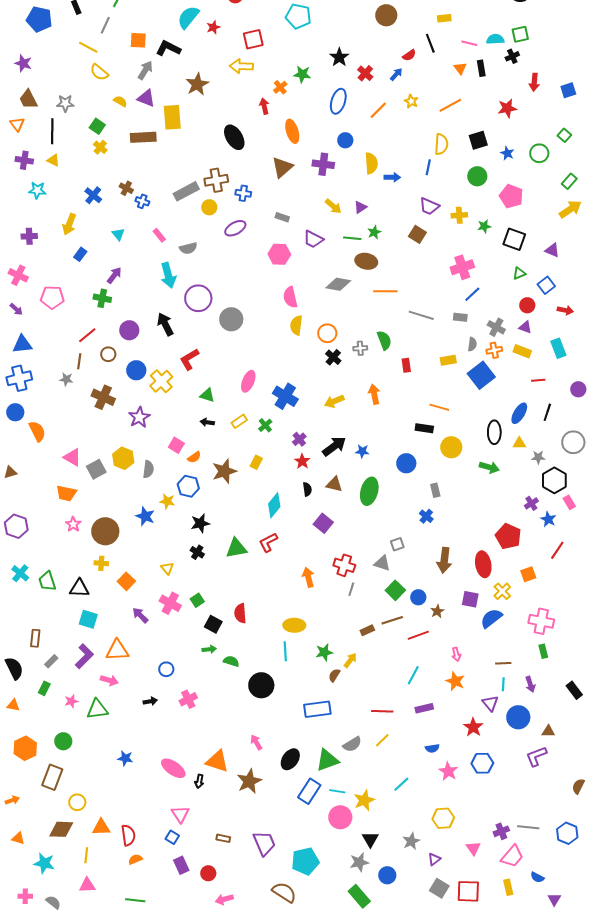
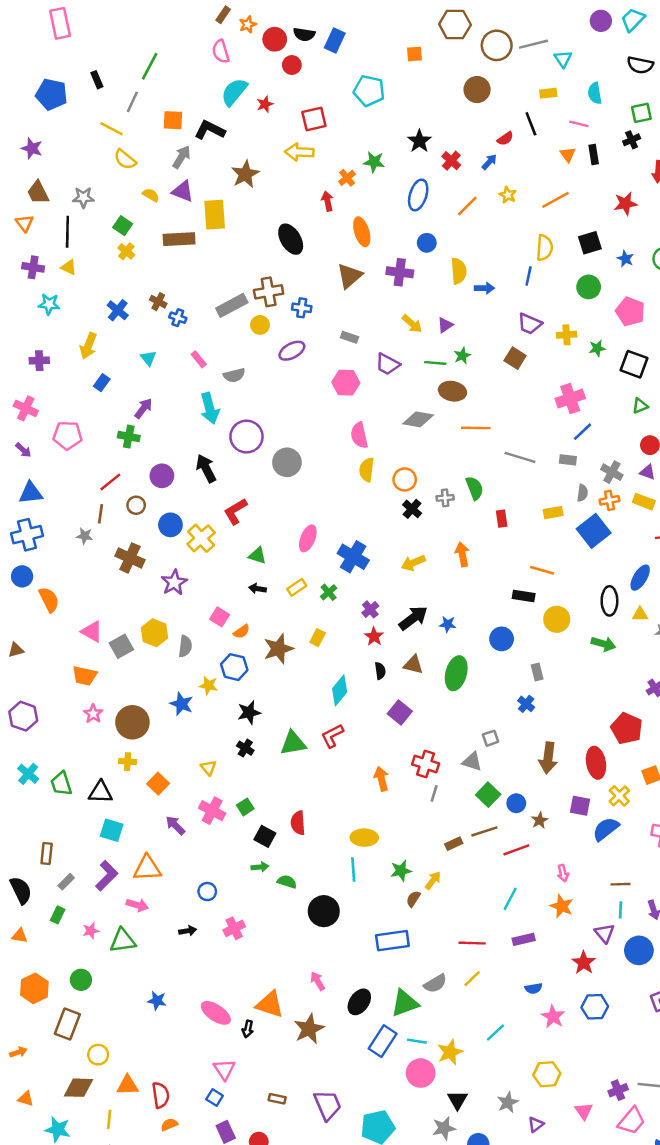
cyan semicircle: (495, 39) -> (595, 93), moved, turned -96

